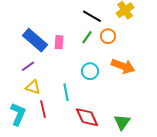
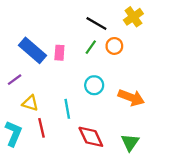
purple line: (28, 66) -> (15, 80), moved
orange arrow: (123, 66) -> (131, 98), moved

